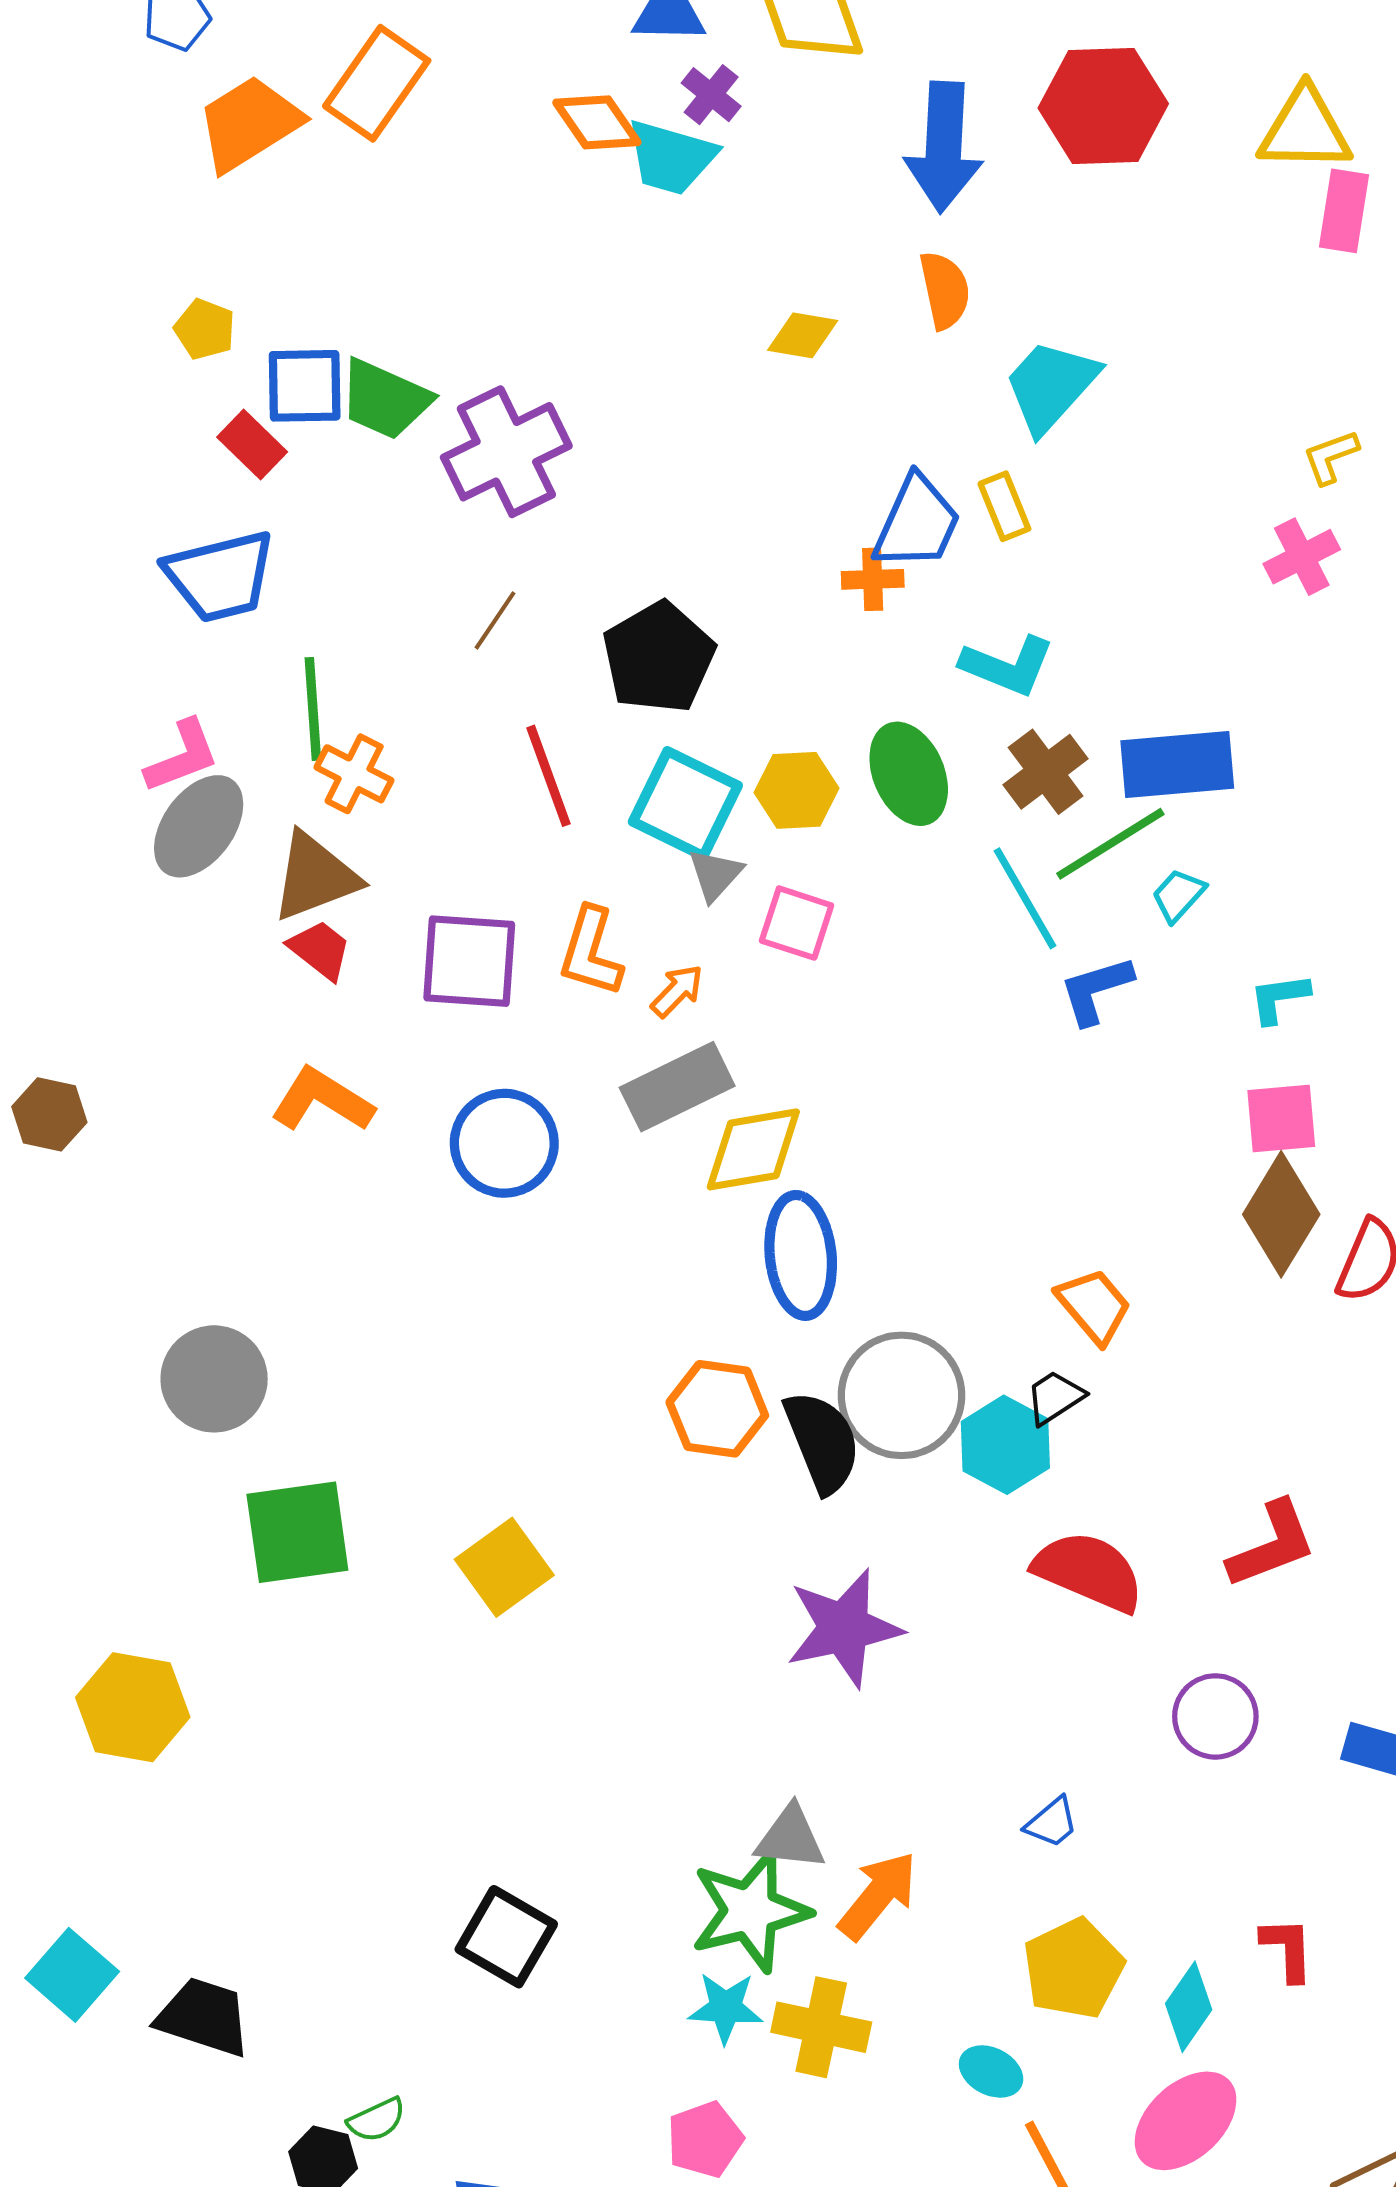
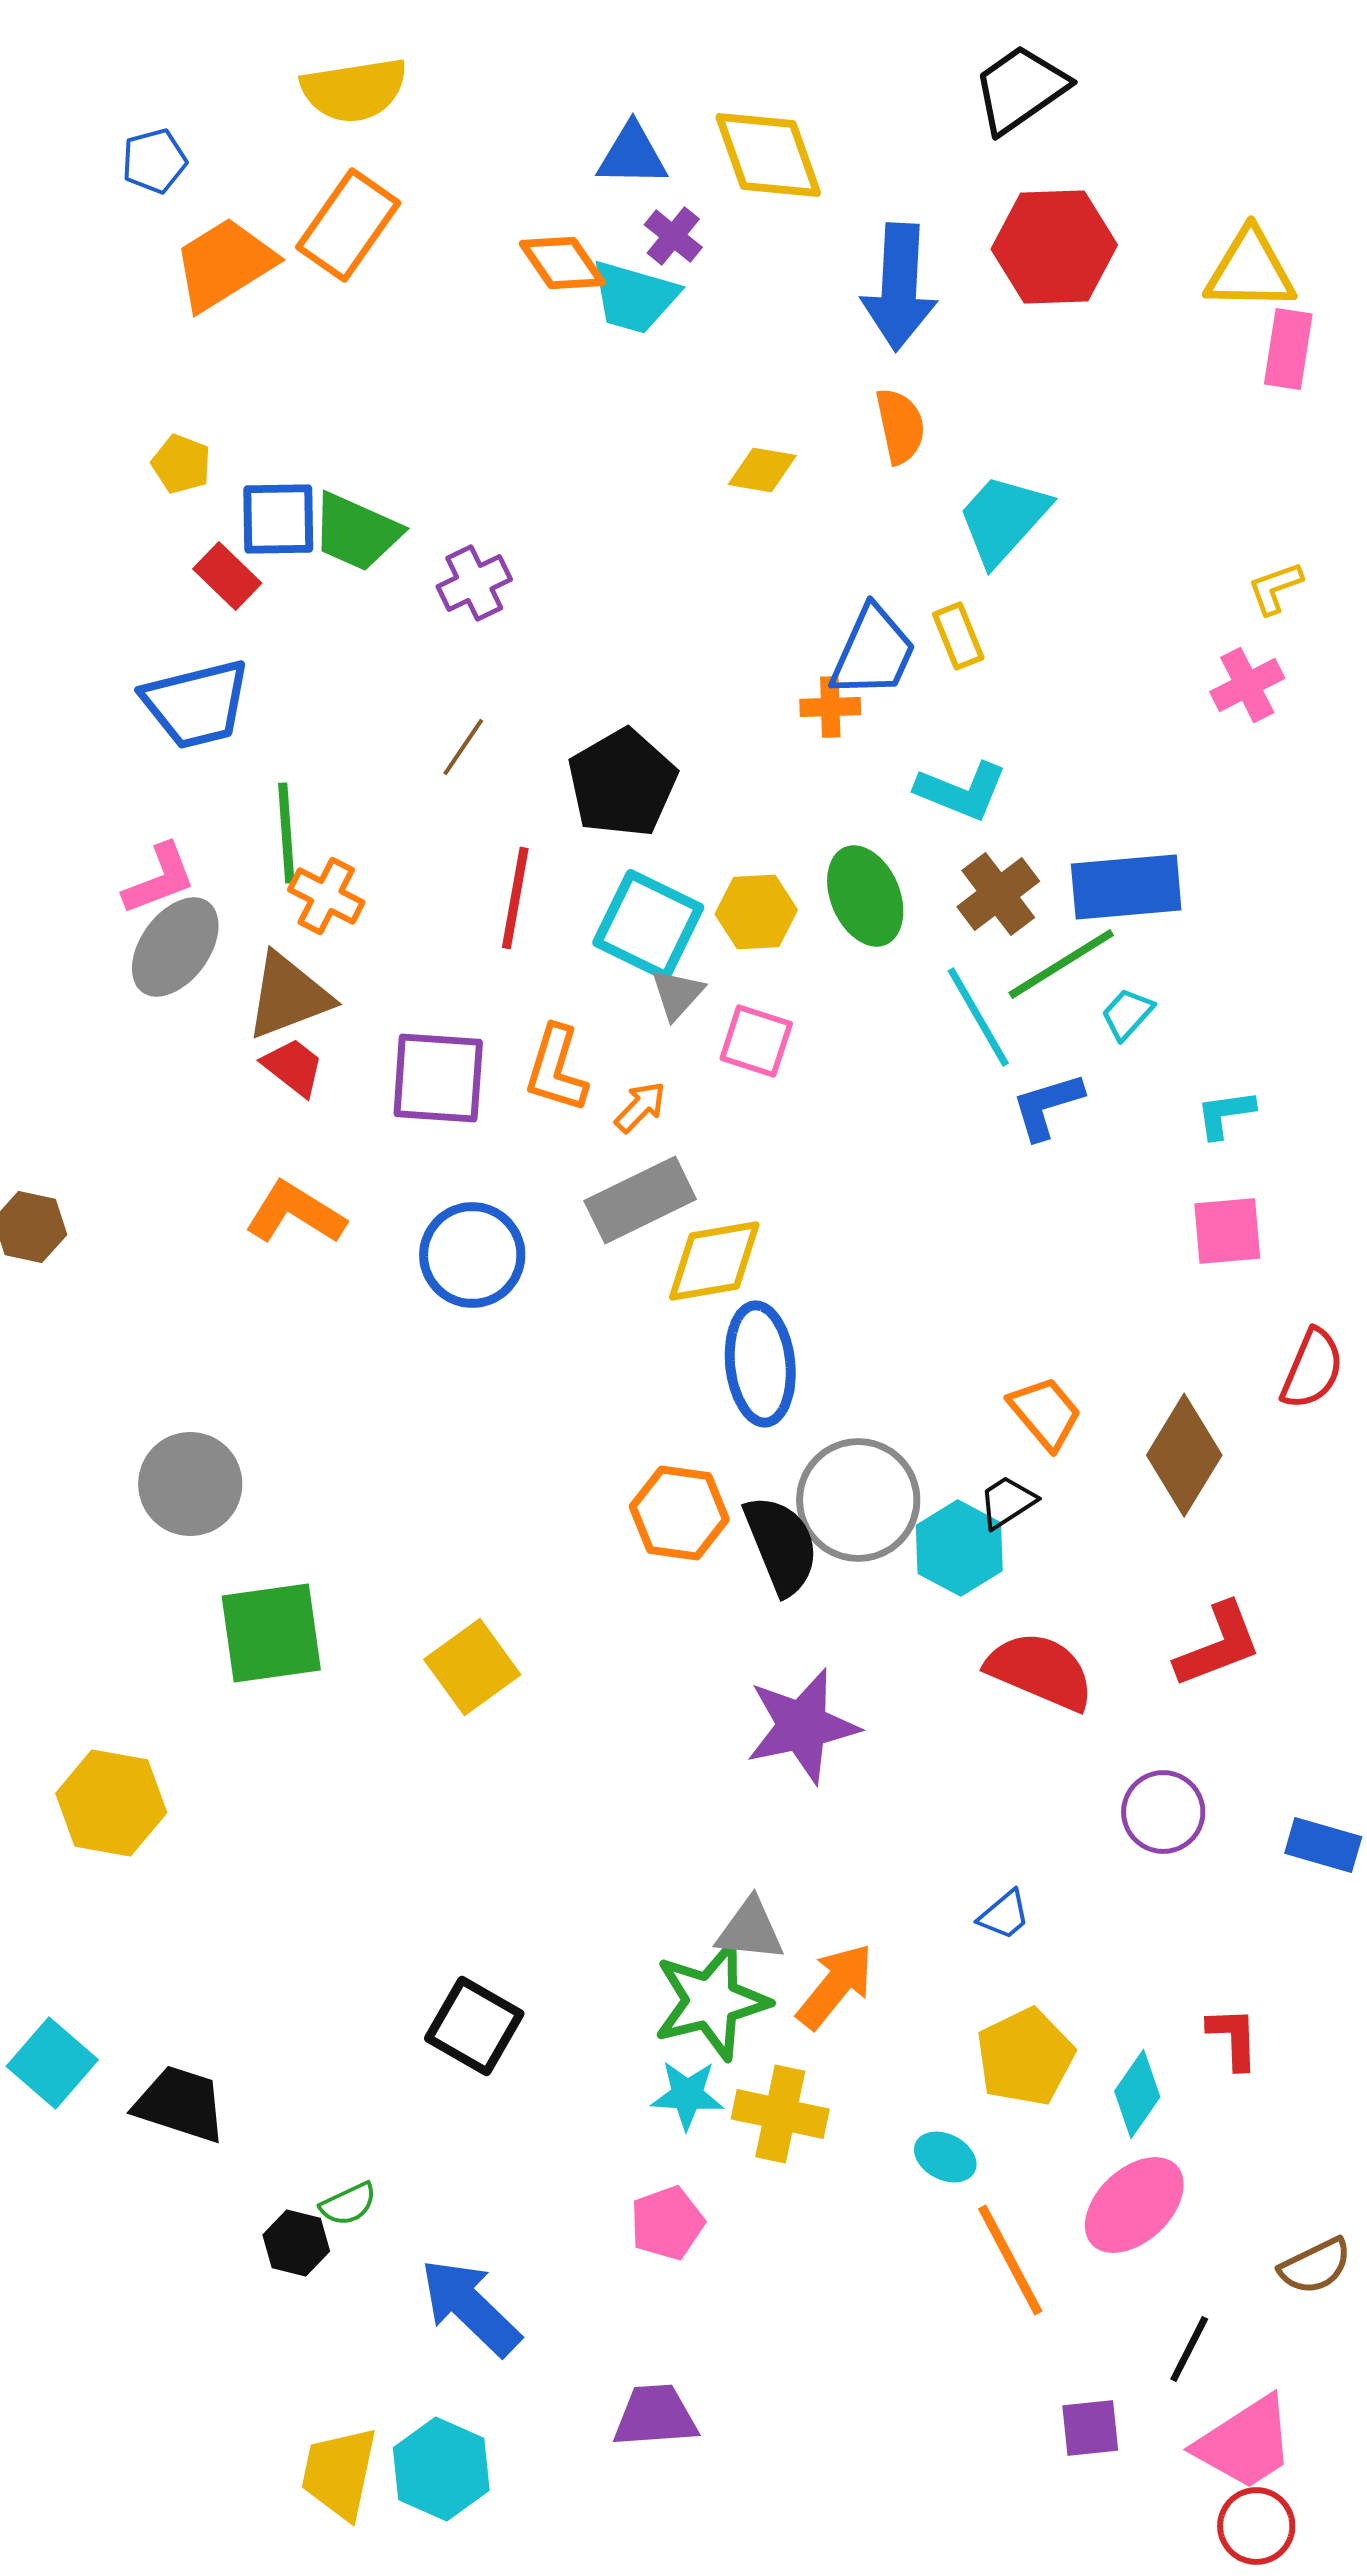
purple cross: (506, 452) -> (474, 583), size x0.6
red line: (549, 776) -> (515, 898), turned 30
brown diamond: (1281, 1214) -> (1184, 1455), moved

